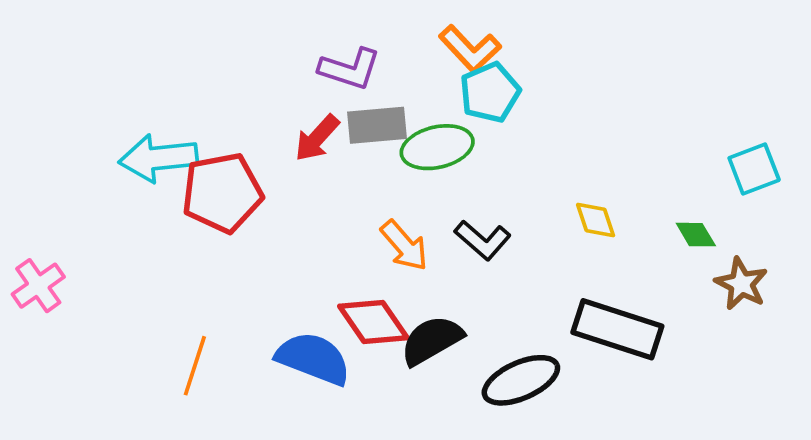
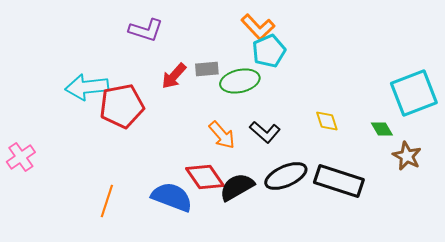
purple L-shape: (350, 69) -> (146, 30), moved
gray rectangle: (377, 125) -> (207, 69), size x0.7
cyan square: (754, 169) -> (414, 93), size x1.6
black ellipse: (521, 380) -> (286, 176), moved

